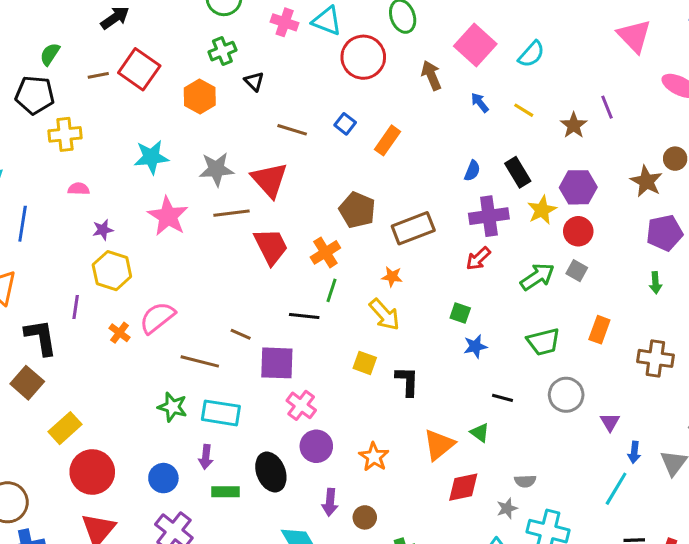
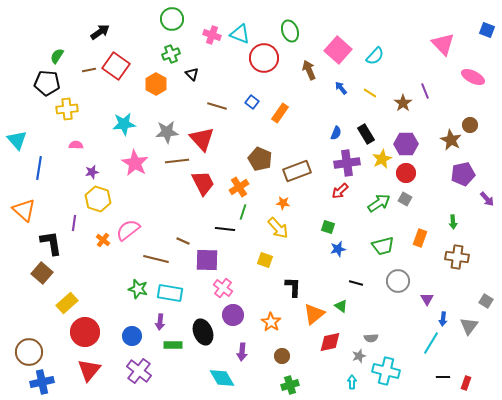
green arrow: (655, 283) -> (453, 222), moved
black L-shape: (407, 381) -> (293, 287), moved
brown circle: (365, 517) -> (282, 356), moved

